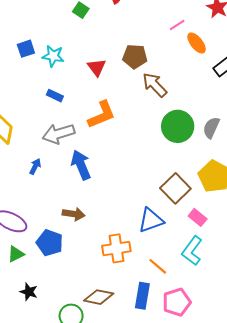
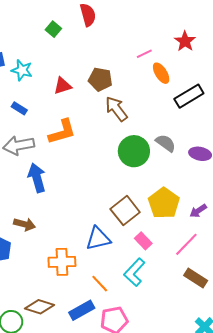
red triangle: (97, 67) -> (62, 86), turned 42
gray semicircle: (211, 128) -> (166, 143), moved, turned 95
blue rectangle: (142, 296) -> (82, 310), turned 45

